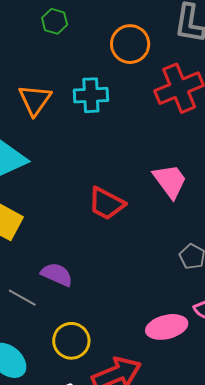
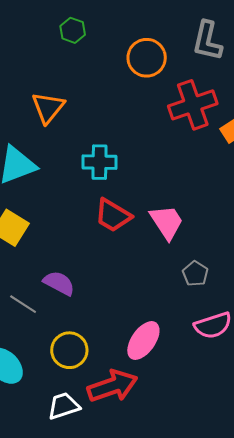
cyan cross: (91, 95) -> (100, 162), moved
pink trapezoid: (170, 181) -> (167, 222), moved
pink ellipse: (167, 327) -> (143, 341), moved, turned -45

